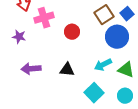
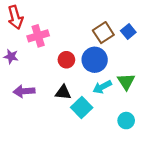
red circle: (72, 32) -> (66, 60), moved
blue circle: (117, 37) -> (95, 60), moved
green triangle: (126, 70) -> (126, 81), moved, turned 36
cyan square: (94, 93) -> (82, 108), moved

